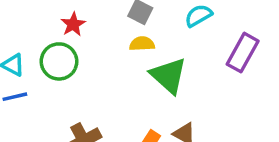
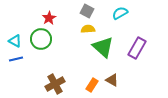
purple rectangle: (243, 53) -> (137, 48), moved

